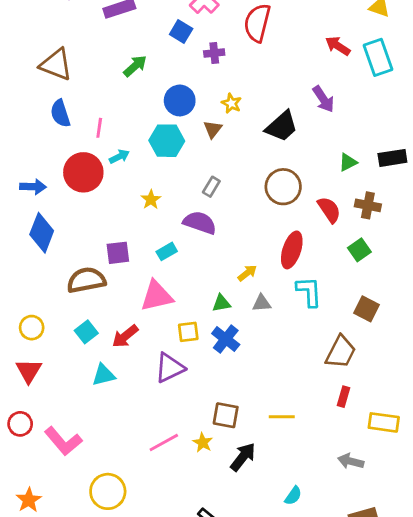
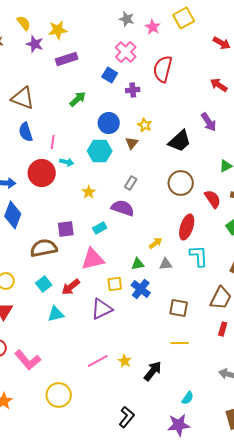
cyan arrow: (119, 157) -> (67, 162), turned 40
brown square: (226, 415) -> (179, 308), moved

